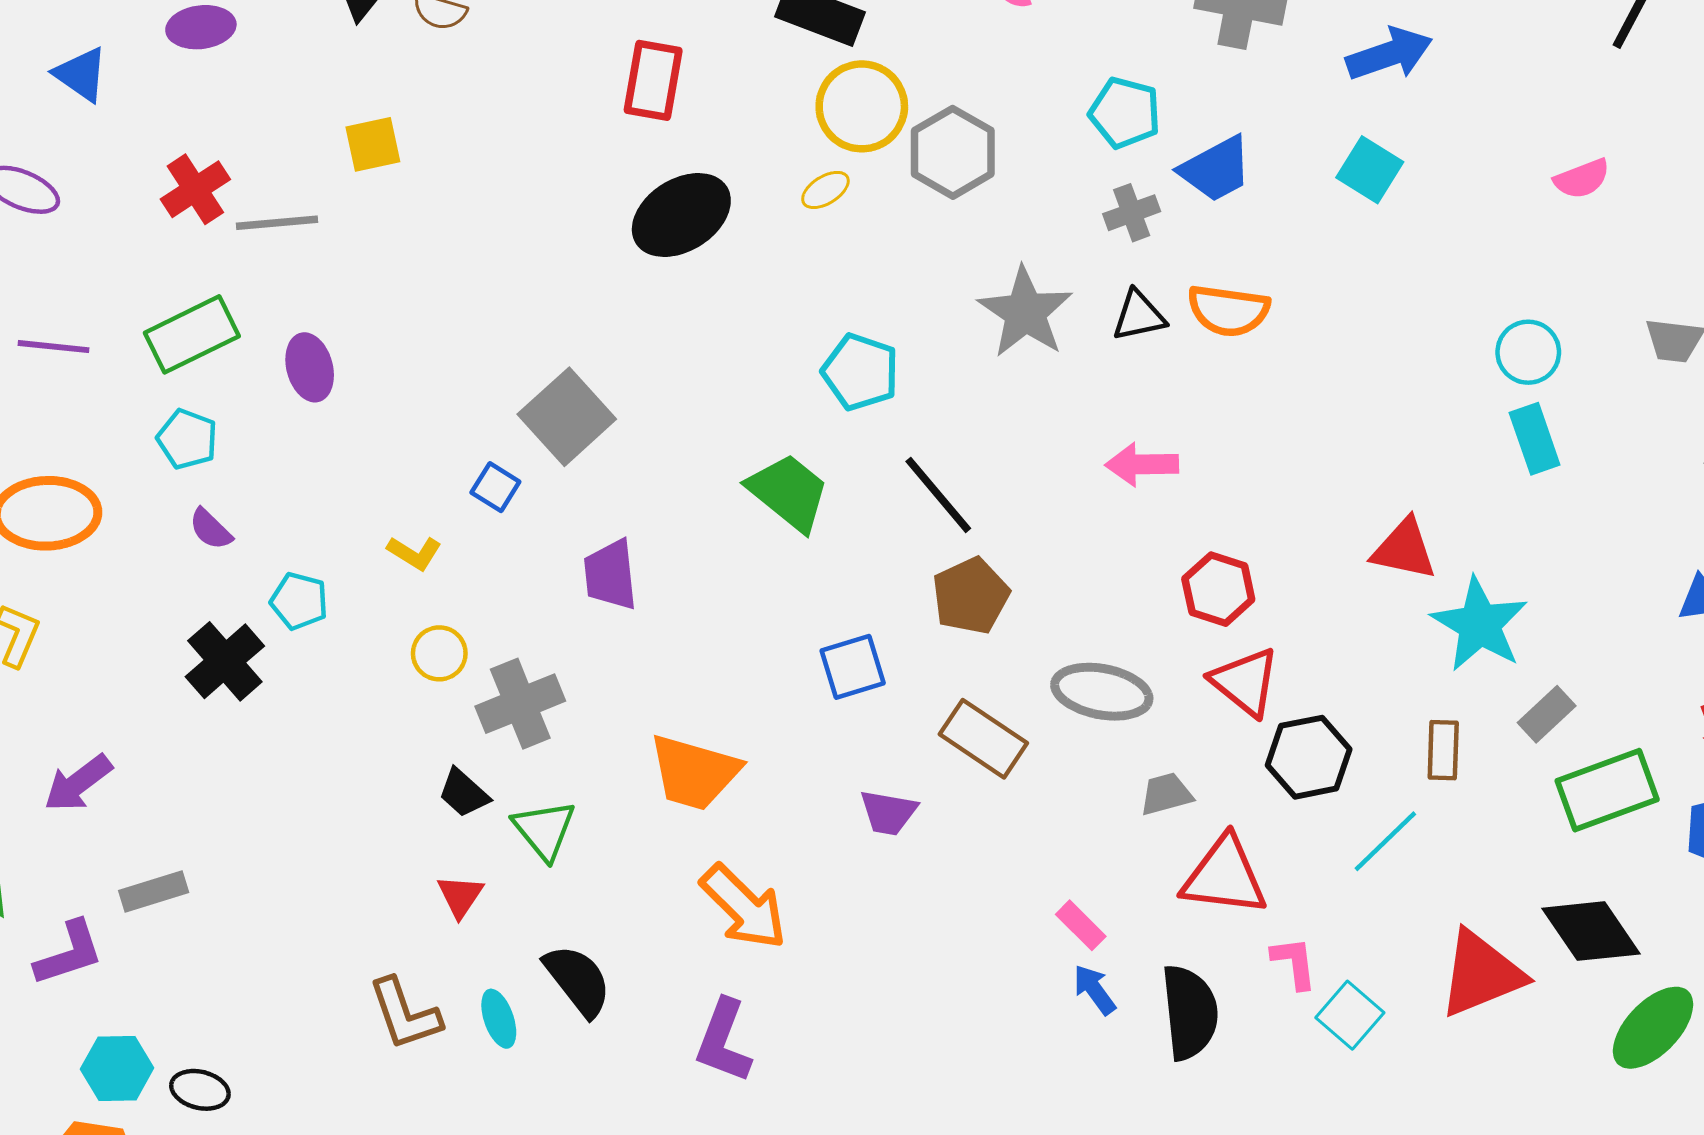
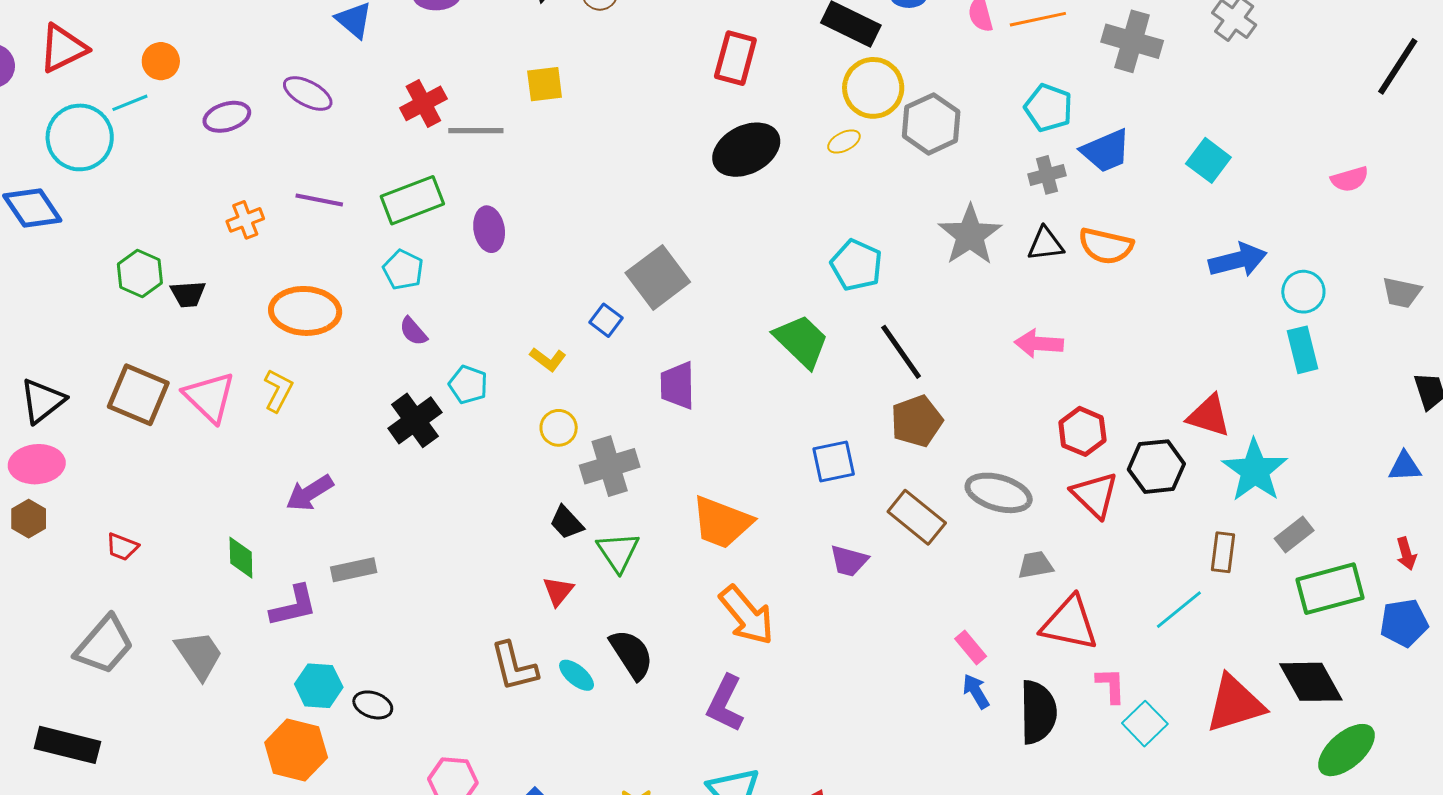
blue arrow: (1389, 54) -> (1238, 260), moved
black hexagon: (1309, 757) -> (1156, 467), moved
cyan ellipse: (499, 1019) -> (577, 675), turned -36

